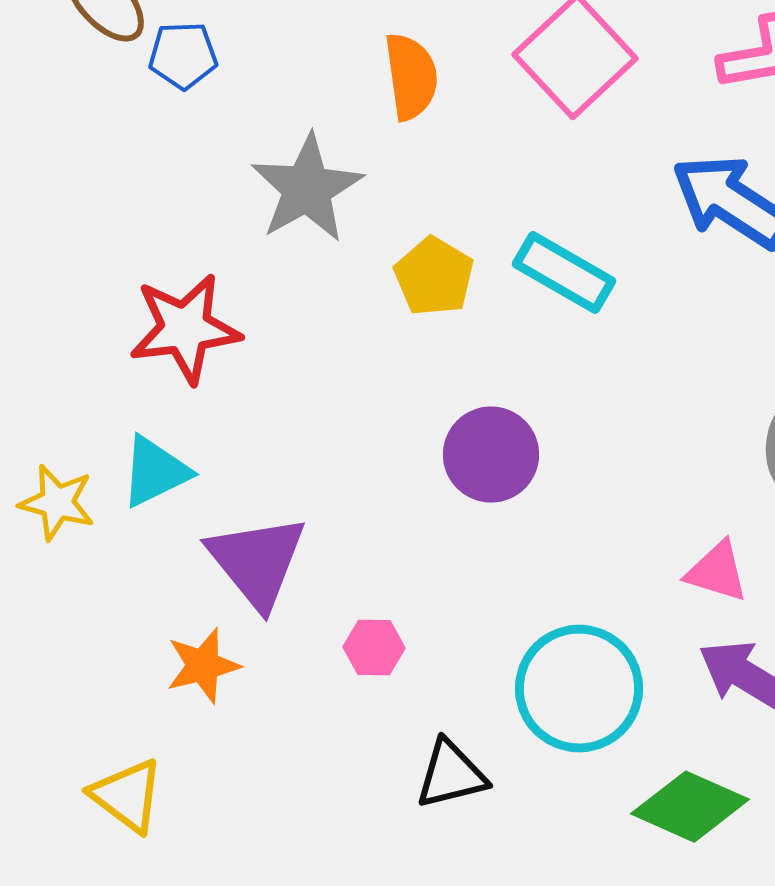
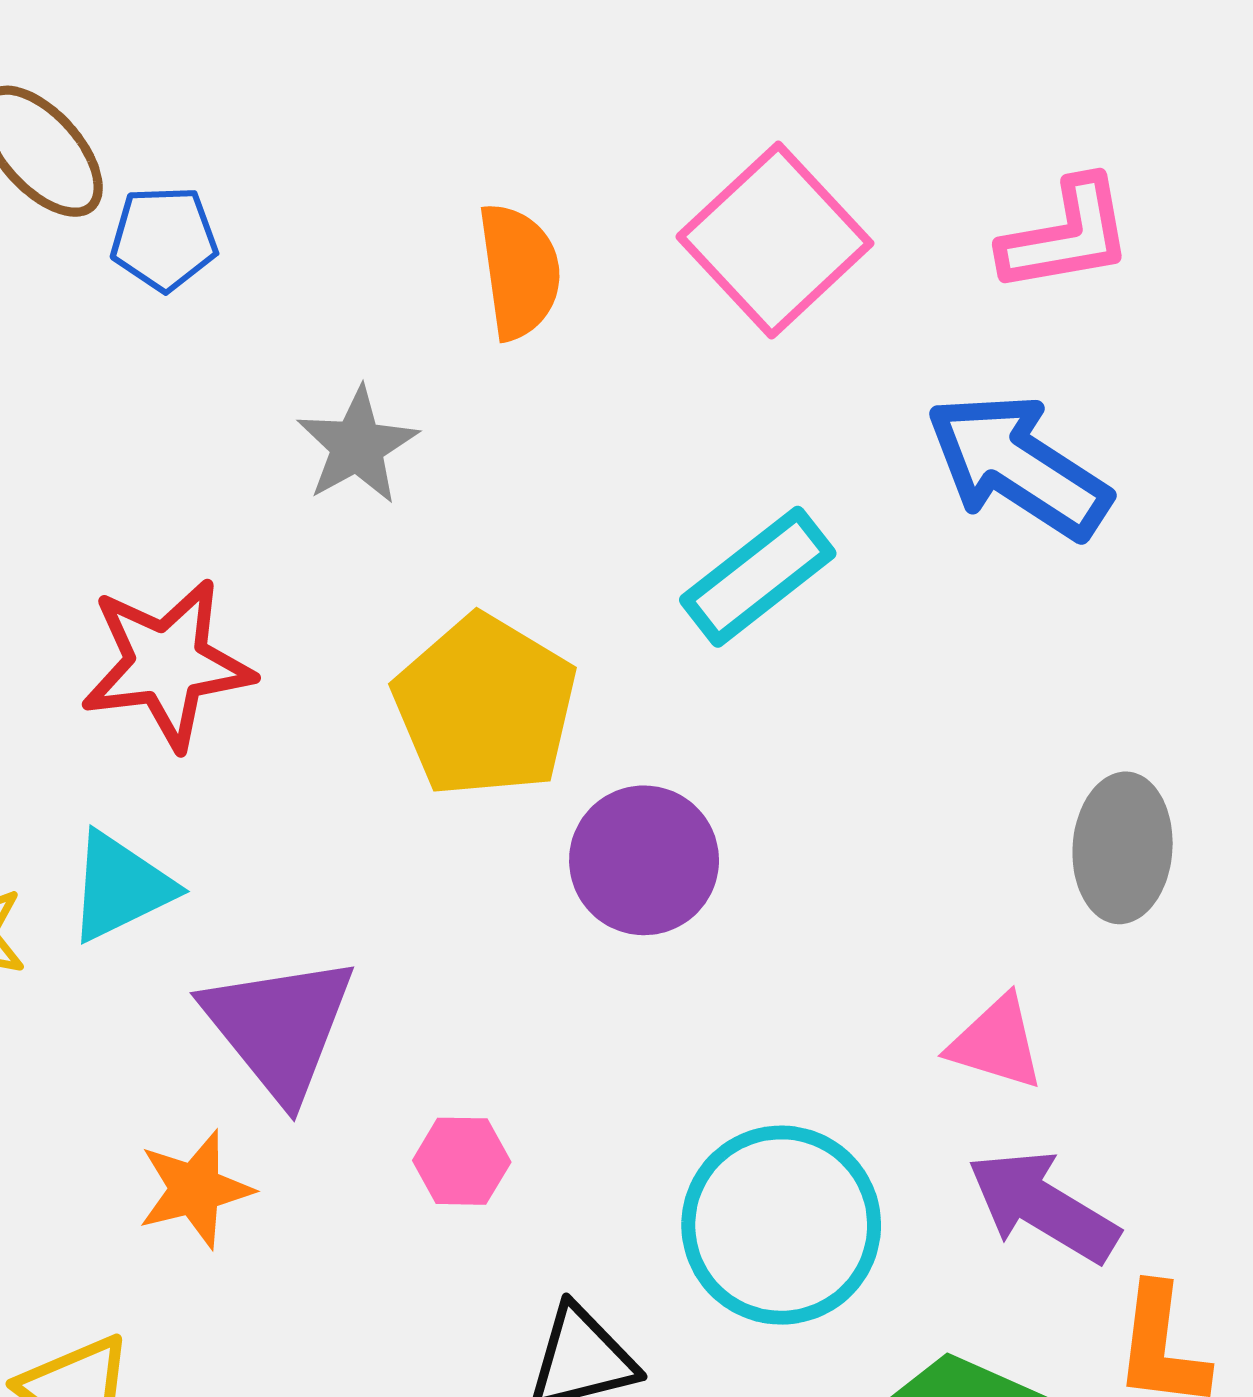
gray star: (307, 189) -> (357, 446), size x0.7
cyan rectangle: (564, 273) -> (758, 577), turned -68
yellow pentagon: (434, 277) -> (485, 706), moved, size x1.5

